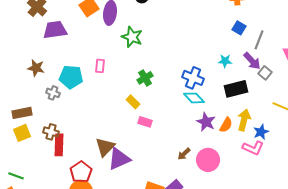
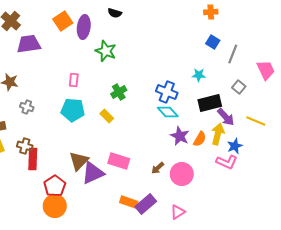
purple arrow: (252, 61) -> (226, 117), moved
cyan pentagon: (71, 77) -> (73, 110), moved
pink rectangle: (145, 122) -> (119, 161), moved, size x1.5

